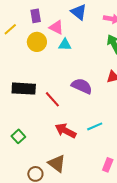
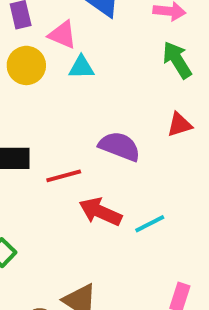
red line: (52, 99) -> (64, 176), turned -60
red arrow: (66, 131) -> (100, 212), moved

